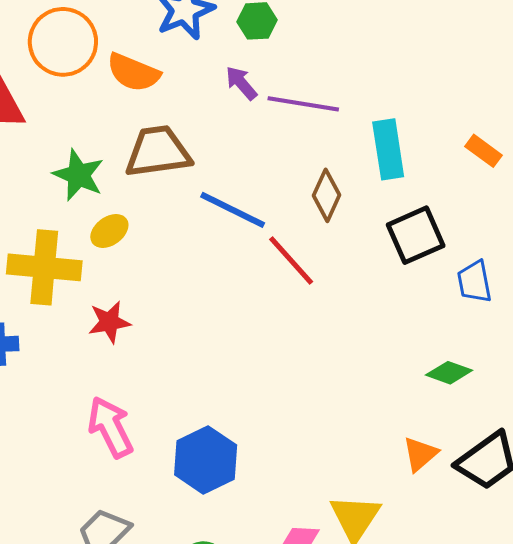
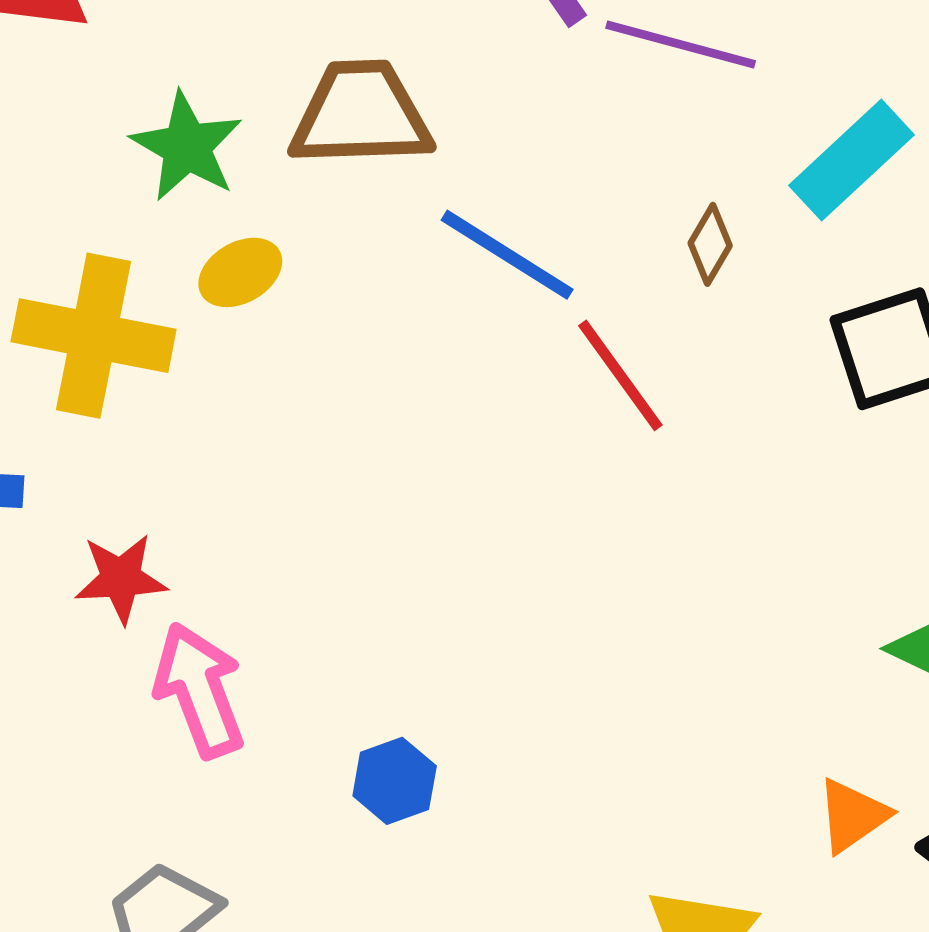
cyan rectangle: (388, 149) -> (851, 160), turned 50
brown diamond: (327, 195) -> (710, 244), size x0.7
red star: (109, 322) -> (121, 578), moved
blue hexagon: (206, 460) -> (395, 781), size x0.6

